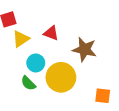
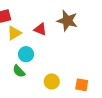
brown star: (85, 49) -> (67, 21), moved
yellow circle: (61, 77) -> (52, 81), moved, size x0.6

